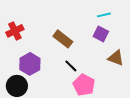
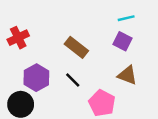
brown triangle: (116, 58) -> (127, 75), moved
black line: (71, 66) -> (73, 80), moved

